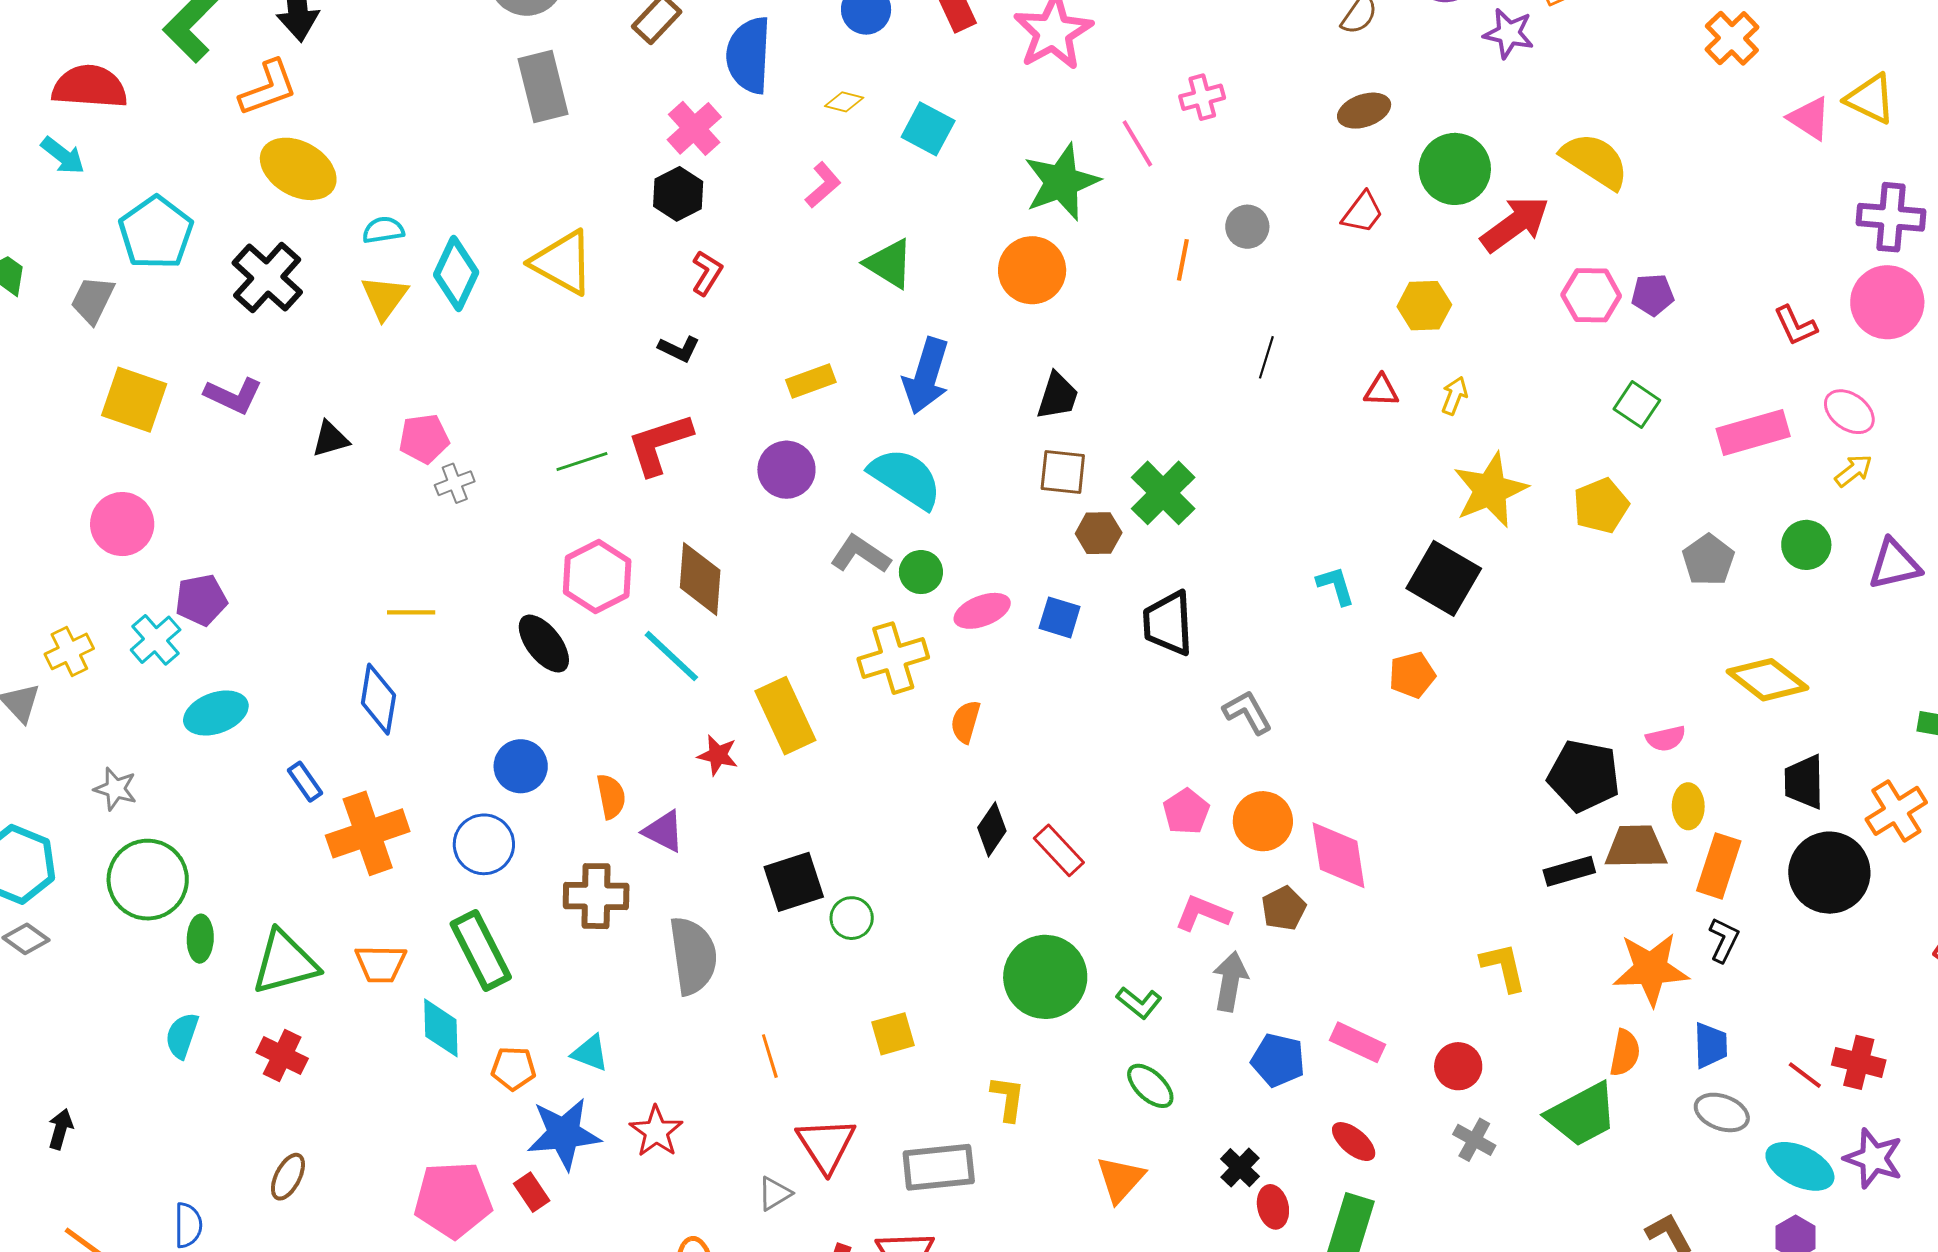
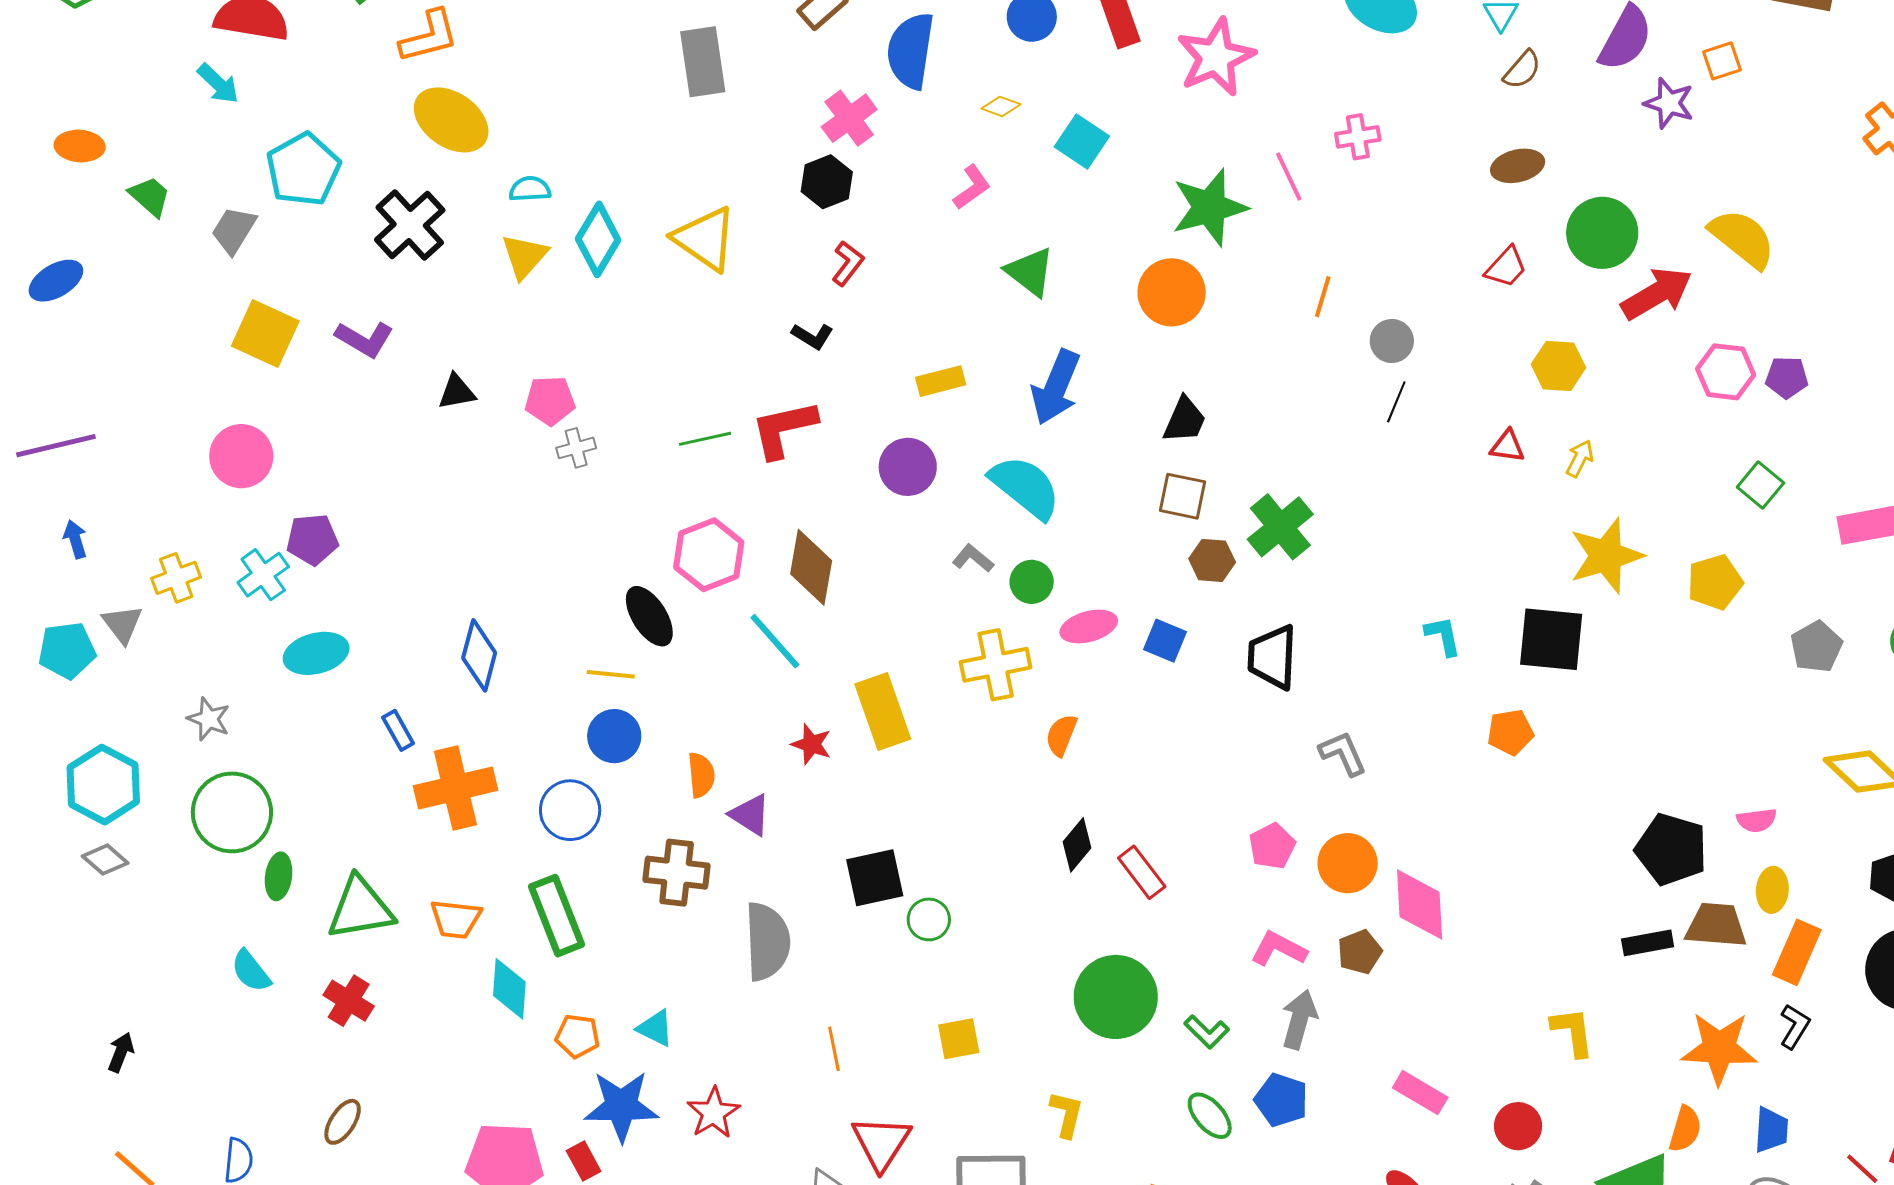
gray circle: (1247, 227) -> (1392, 341), moved
gray L-shape: (860, 554) -> (973, 558), size x0.7
black square: (1444, 578) -> (1551, 639), turned -30
yellow line: (411, 612) -> (611, 674), moved
cyan semicircle: (182, 1036) -> (251, 971), turned -63
blue pentagon: (1278, 1060) -> (1281, 1100), moved

